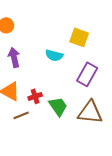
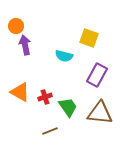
purple arrow: (14, 57) -> (25, 45), moved
brown line: (21, 115) -> (50, 131), moved

